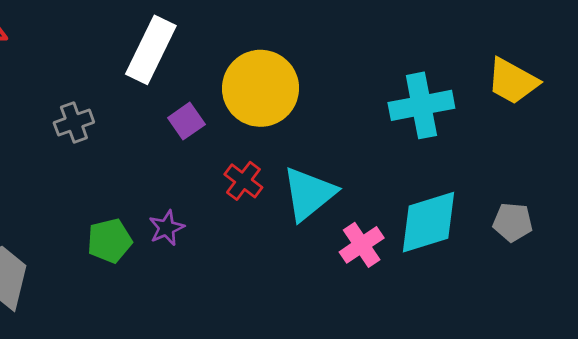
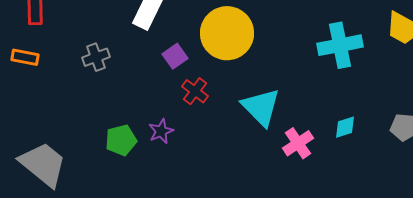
red cross: (243, 181) -> (195, 91), moved
cyan triangle: (309, 194) -> (261, 107), turned -36
cyan diamond: (429, 222) -> (345, 127), size x0.5

